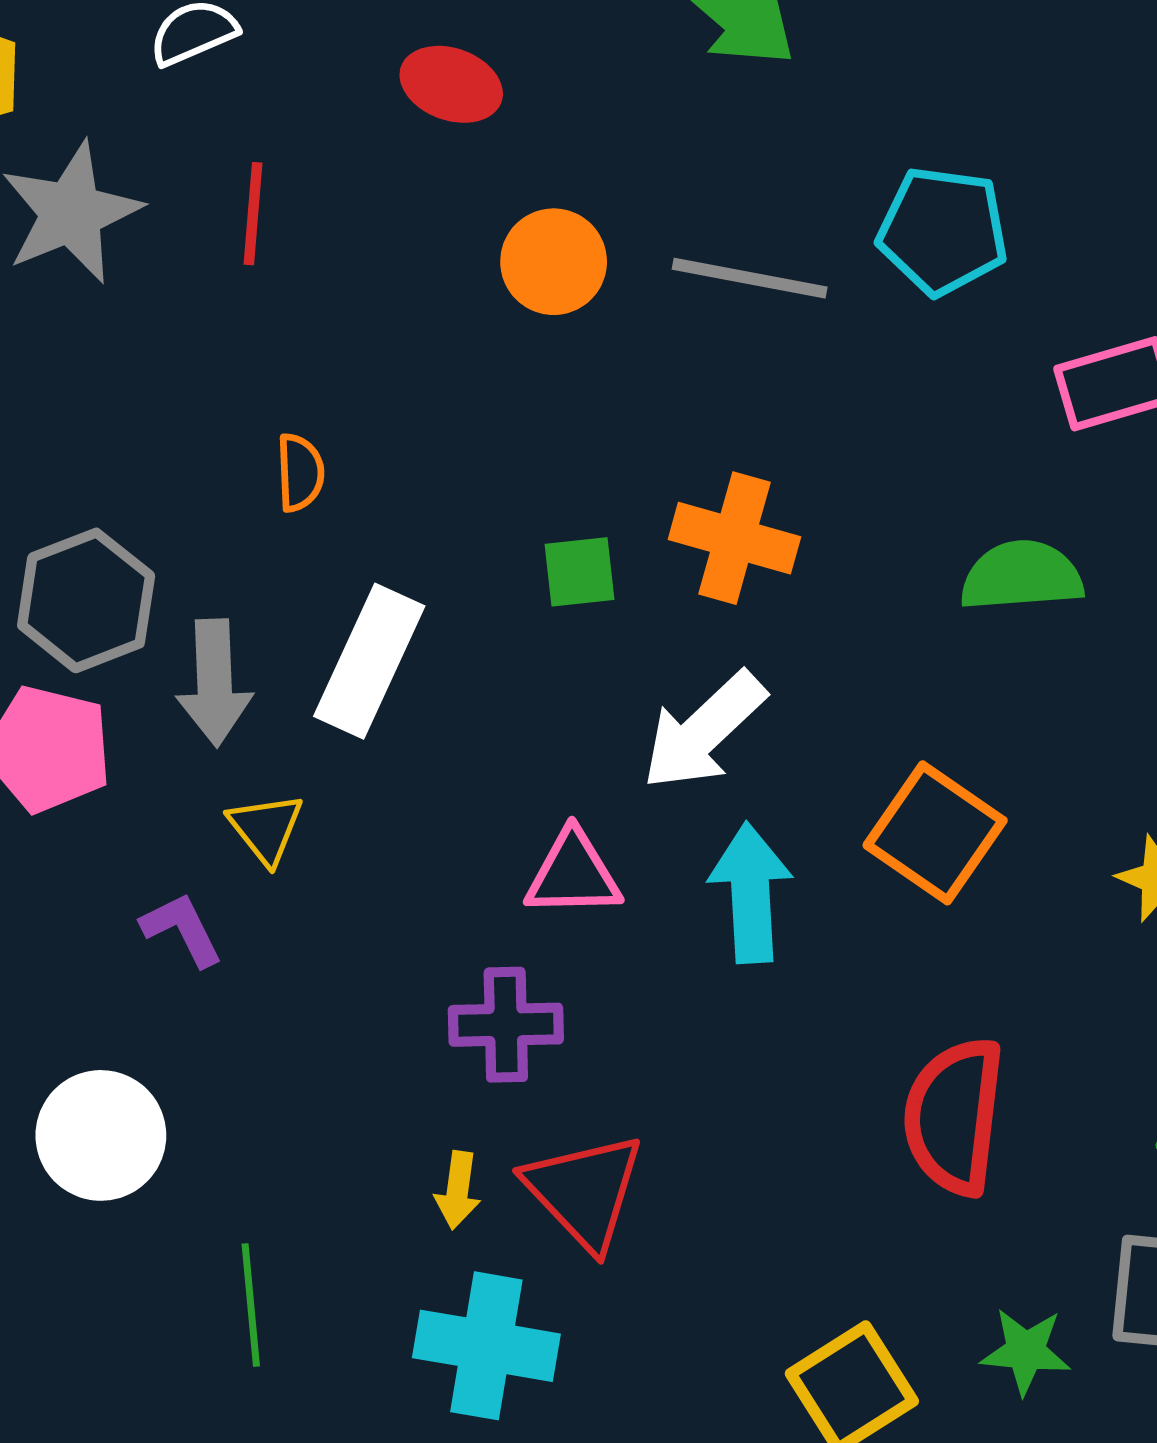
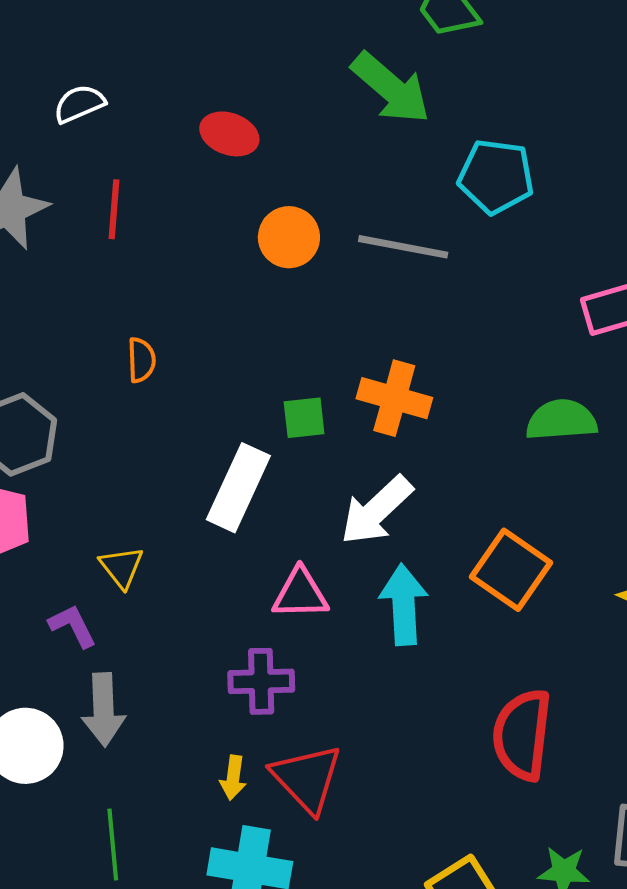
cyan pentagon: (943, 231) -> (496, 176), moved
white rectangle: (369, 661) -> (238, 488), moved
gray arrow: (214, 683) -> (103, 710), moved

